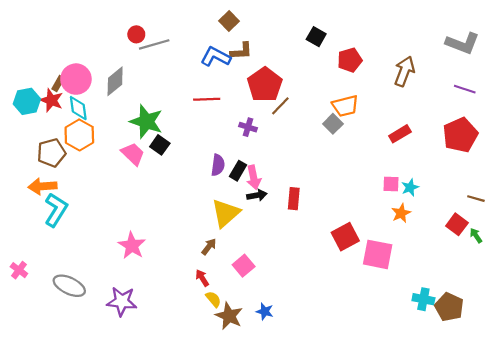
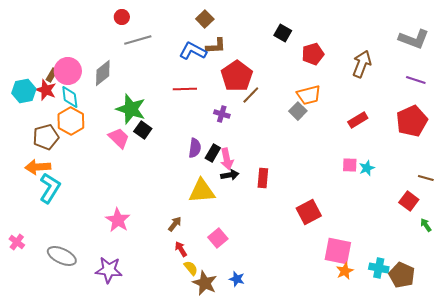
red circle: (136, 34) -> (122, 17), moved
yellow triangle: (226, 213) -> (202, 191), turned 36
orange star: (401, 213) -> (345, 271), moved
green arrow: (476, 235) -> (426, 225), moved
brown arrow: (209, 247) -> (175, 224), moved
pink square: (378, 254) -> (338, 251), moved

